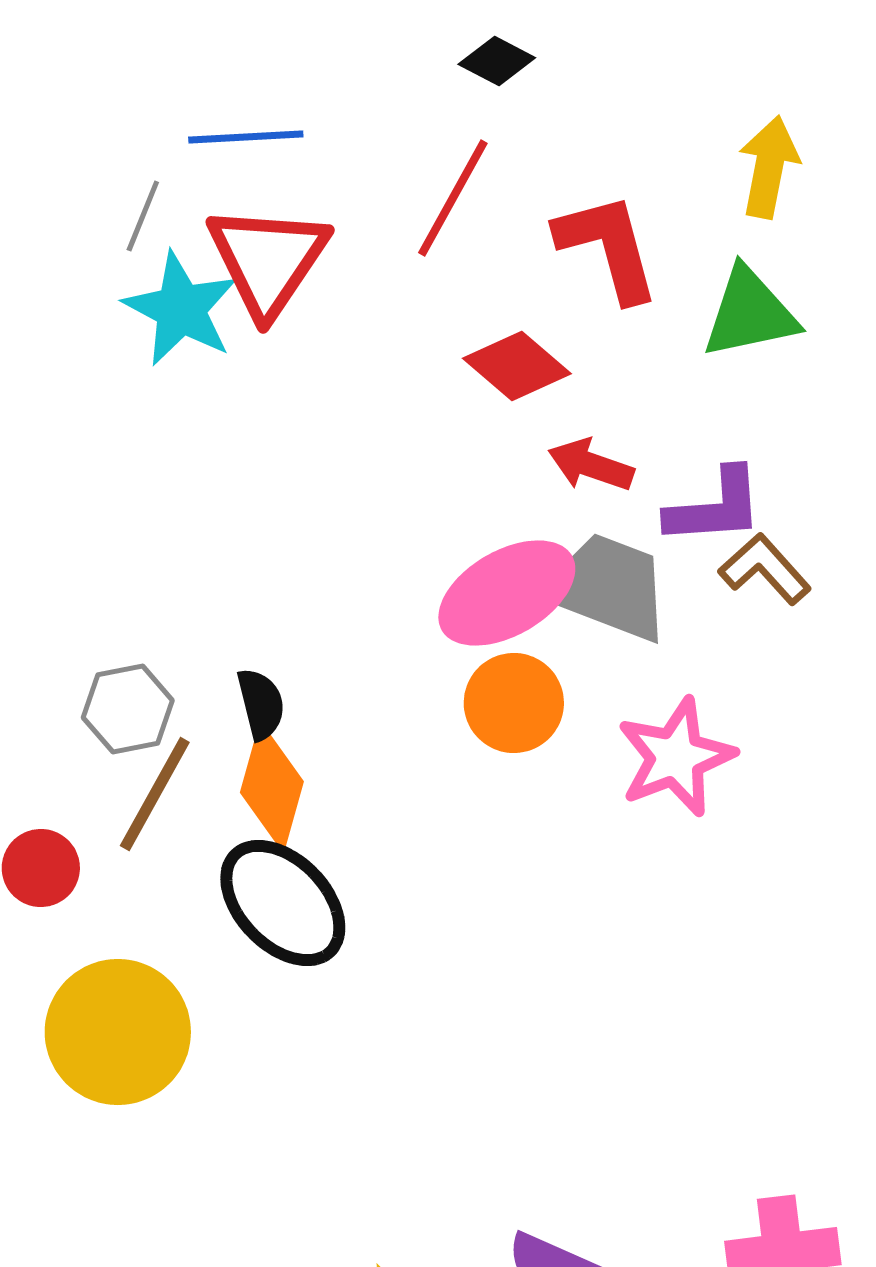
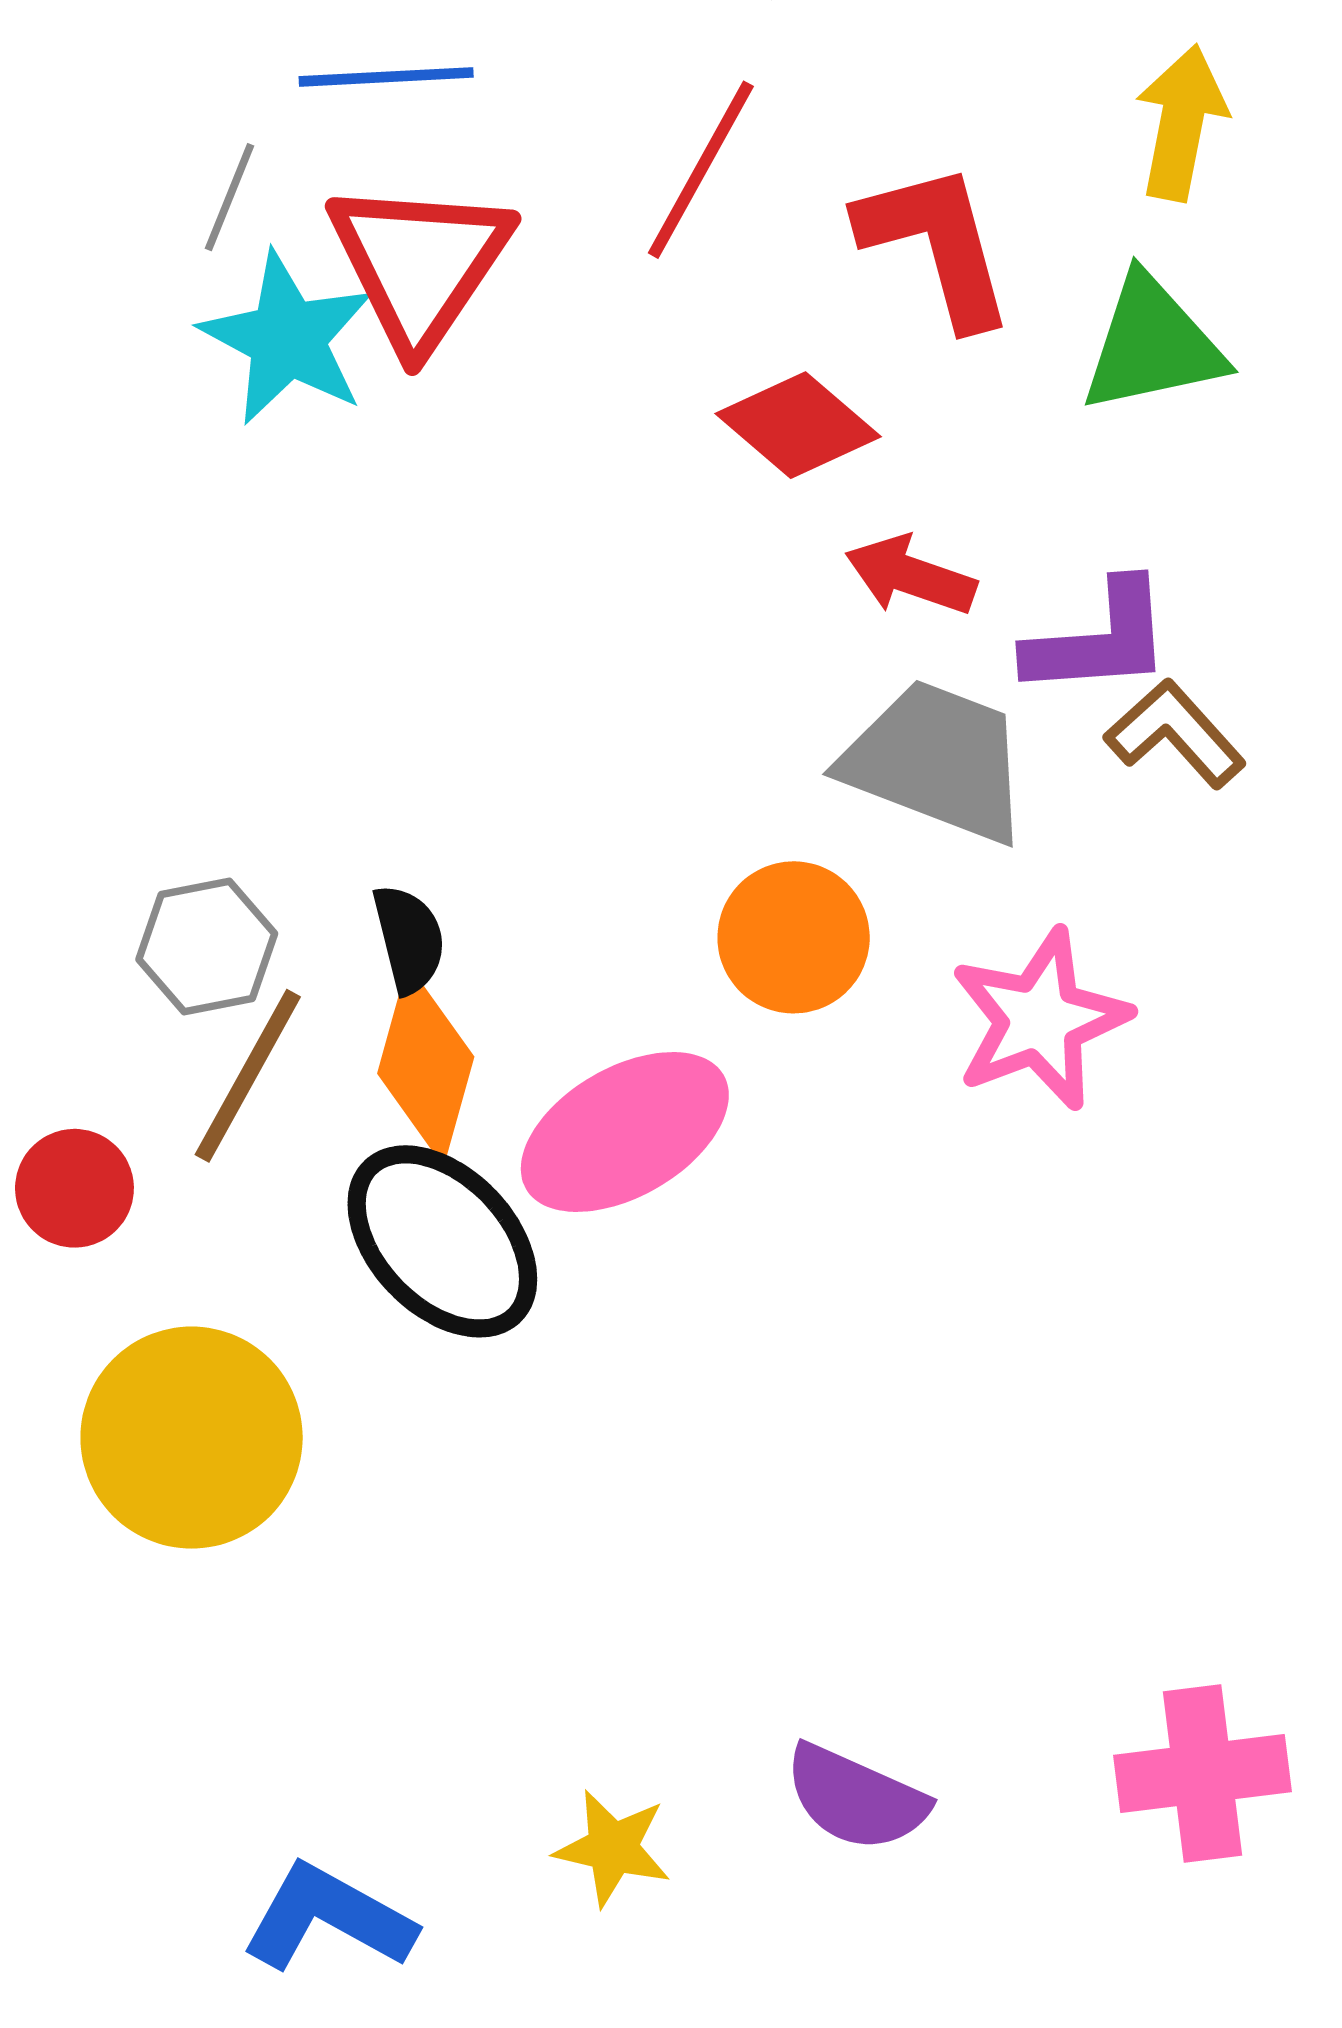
pink ellipse: (507, 593) -> (625, 1132), moved

